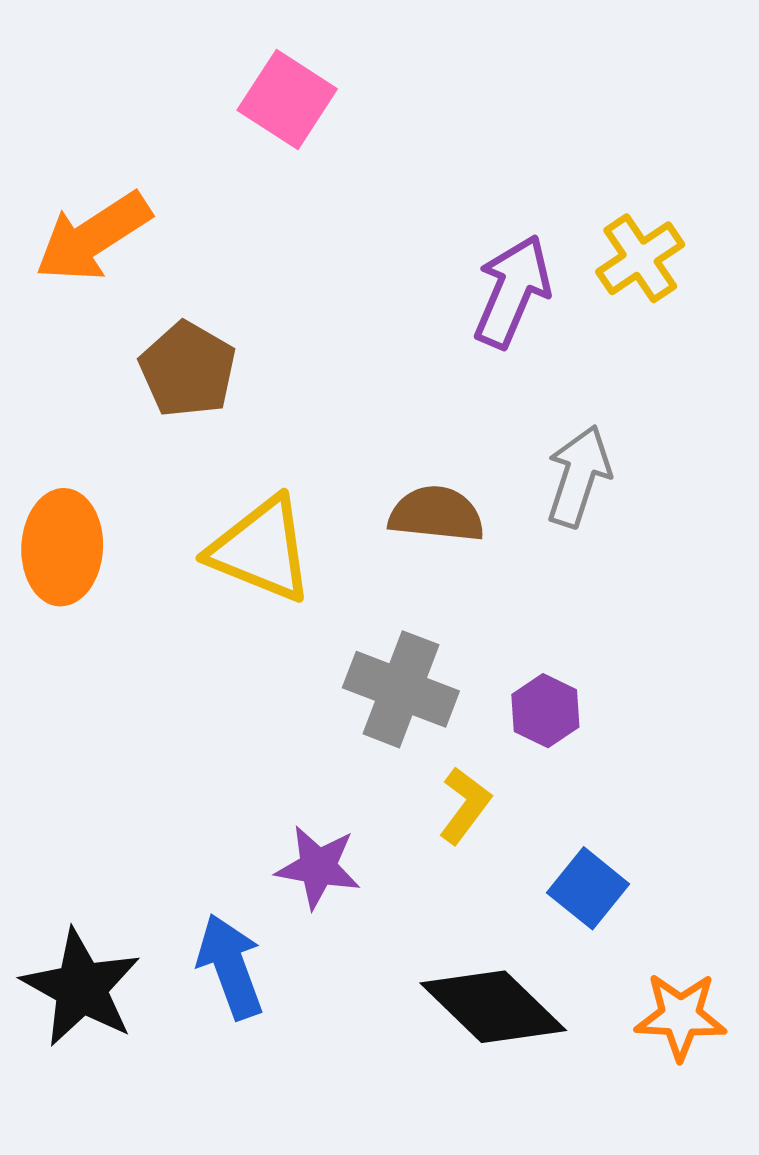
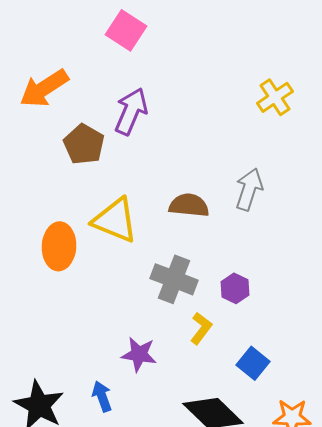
purple arrow: (512, 291) -> (131, 111), moved
orange ellipse: (62, 547) -> (59, 246), moved
blue arrow: (230, 966) -> (102, 396), size x0.7

